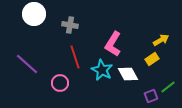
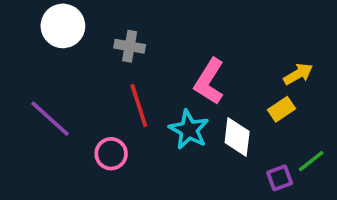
white diamond: (128, 74) -> (237, 137), turned 35

